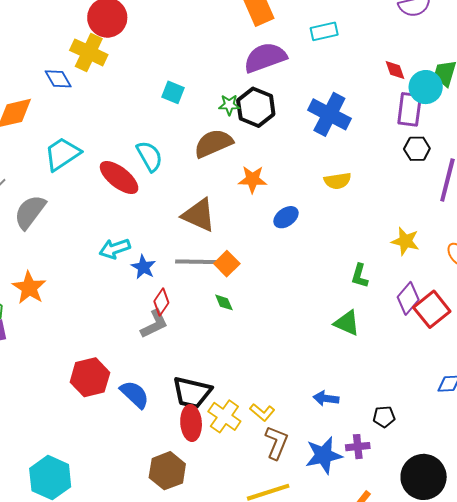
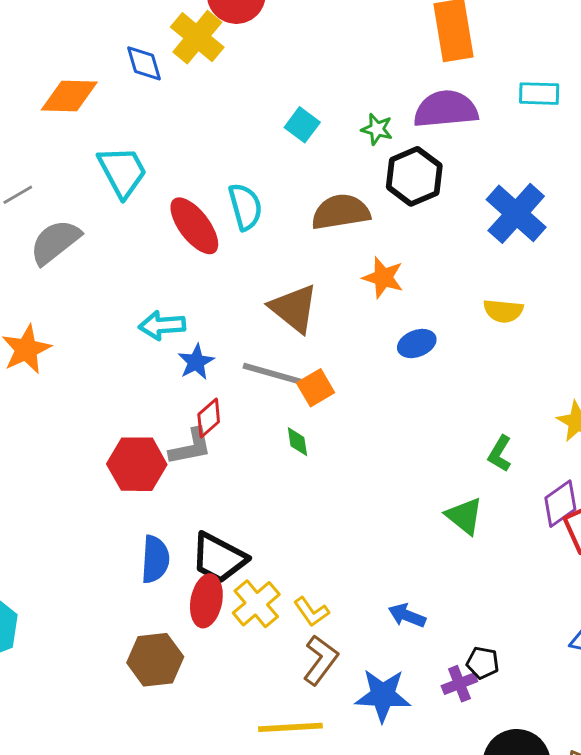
green star: (229, 105) -> (377, 129), moved
cyan trapezoid: (62, 154) -> (122, 172), turned 81
red hexagon: (90, 377) -> (137, 464), moved
blue semicircle: (135, 394) -> (155, 559), moved, turned 36
purple cross: (358, 447) -> (459, 684), moved, turned -30

